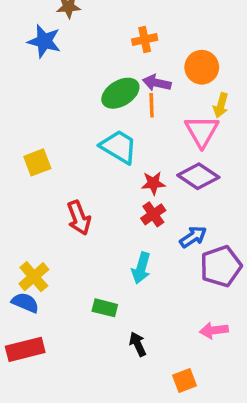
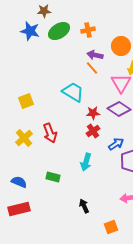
green ellipse: (120, 93) -> (59, 31), moved
orange line: (152, 105) -> (92, 68), turned -40
yellow cross: (34, 277) -> (24, 138), moved
green rectangle: (105, 308) -> (53, 177), moved

